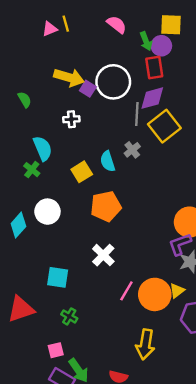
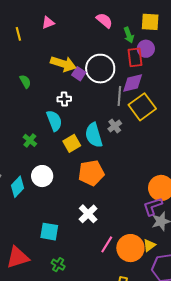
yellow line: (66, 24) -> (18, 34), moved
purple circle: (161, 46) -> (146, 49), moved
cyan semicircle: (43, 148) -> (54, 121), moved
cyan semicircle: (108, 161) -> (94, 135), size x1.4

